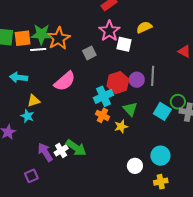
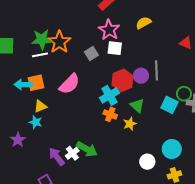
orange square: (23, 38) -> (36, 83), moved
white square: (124, 44) -> (115, 48), moved

